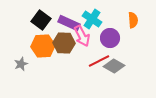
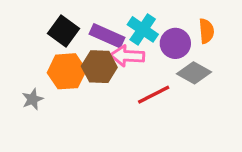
pink arrow: (82, 36) -> (127, 56), turned 120
purple circle: (110, 38) -> (175, 43), moved
gray diamond: (114, 66) -> (194, 73), moved

